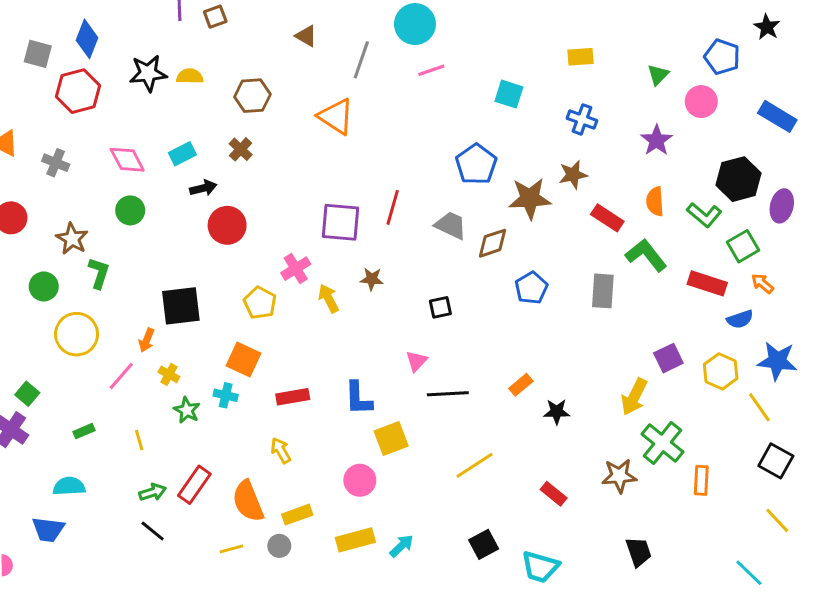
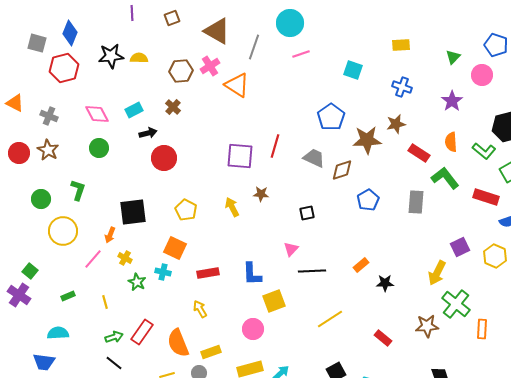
brown square: (215, 17) -> (172, 18), moved
brown triangle: (306, 36) -> (217, 31), size x1.8
brown star: (72, 239) -> (48, 150), moved
pink cross: (296, 269) -> (210, 66), moved

